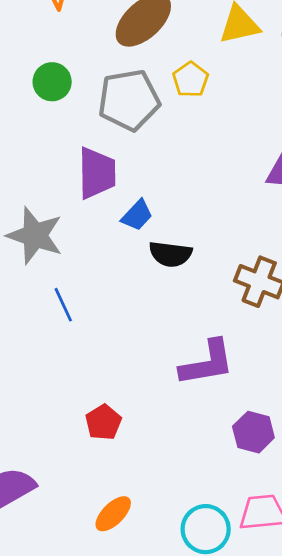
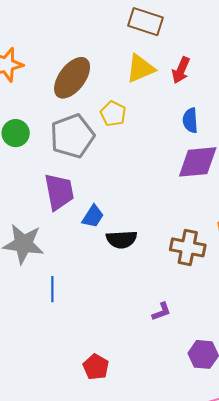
blue line: (63, 305) -> (52, 289), turned 35
purple L-shape: (207, 363) -> (161, 312), size x0.5

